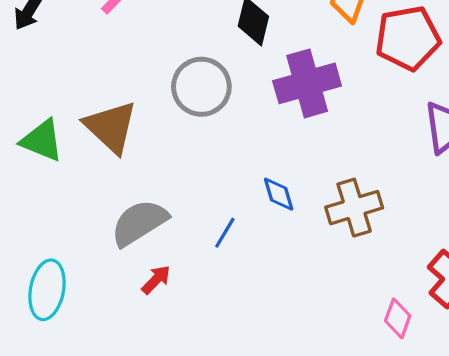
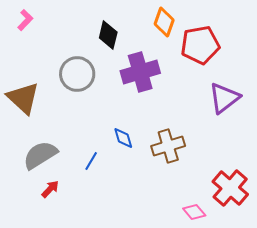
pink diamond: (398, 318) -> (194, 212), turned -60

